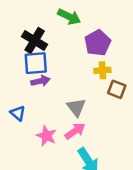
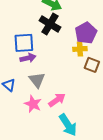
black cross: (35, 41) -> (50, 24), moved
purple pentagon: (98, 43) -> (86, 33), moved
gray triangle: (76, 107) -> (37, 80), moved

